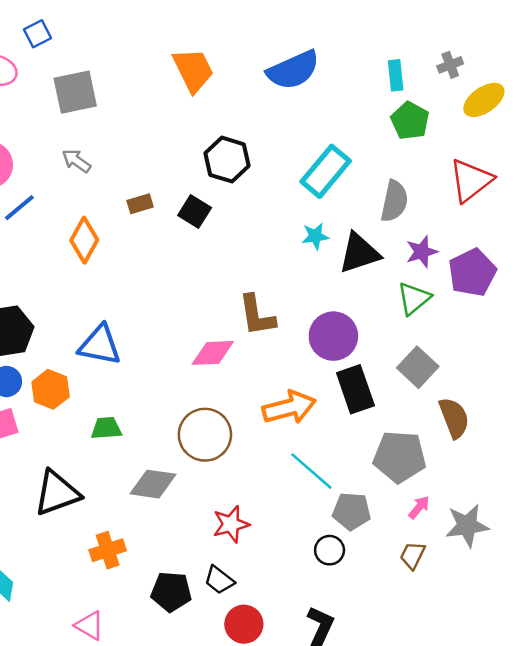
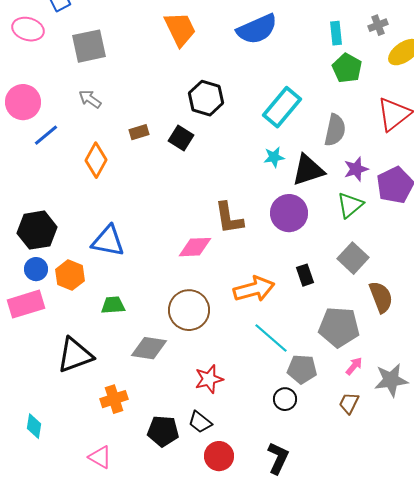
purple circle: (333, 336) -> (289, 213), moved
black rectangle: (355, 389) -> (305, 275), size x0.6

